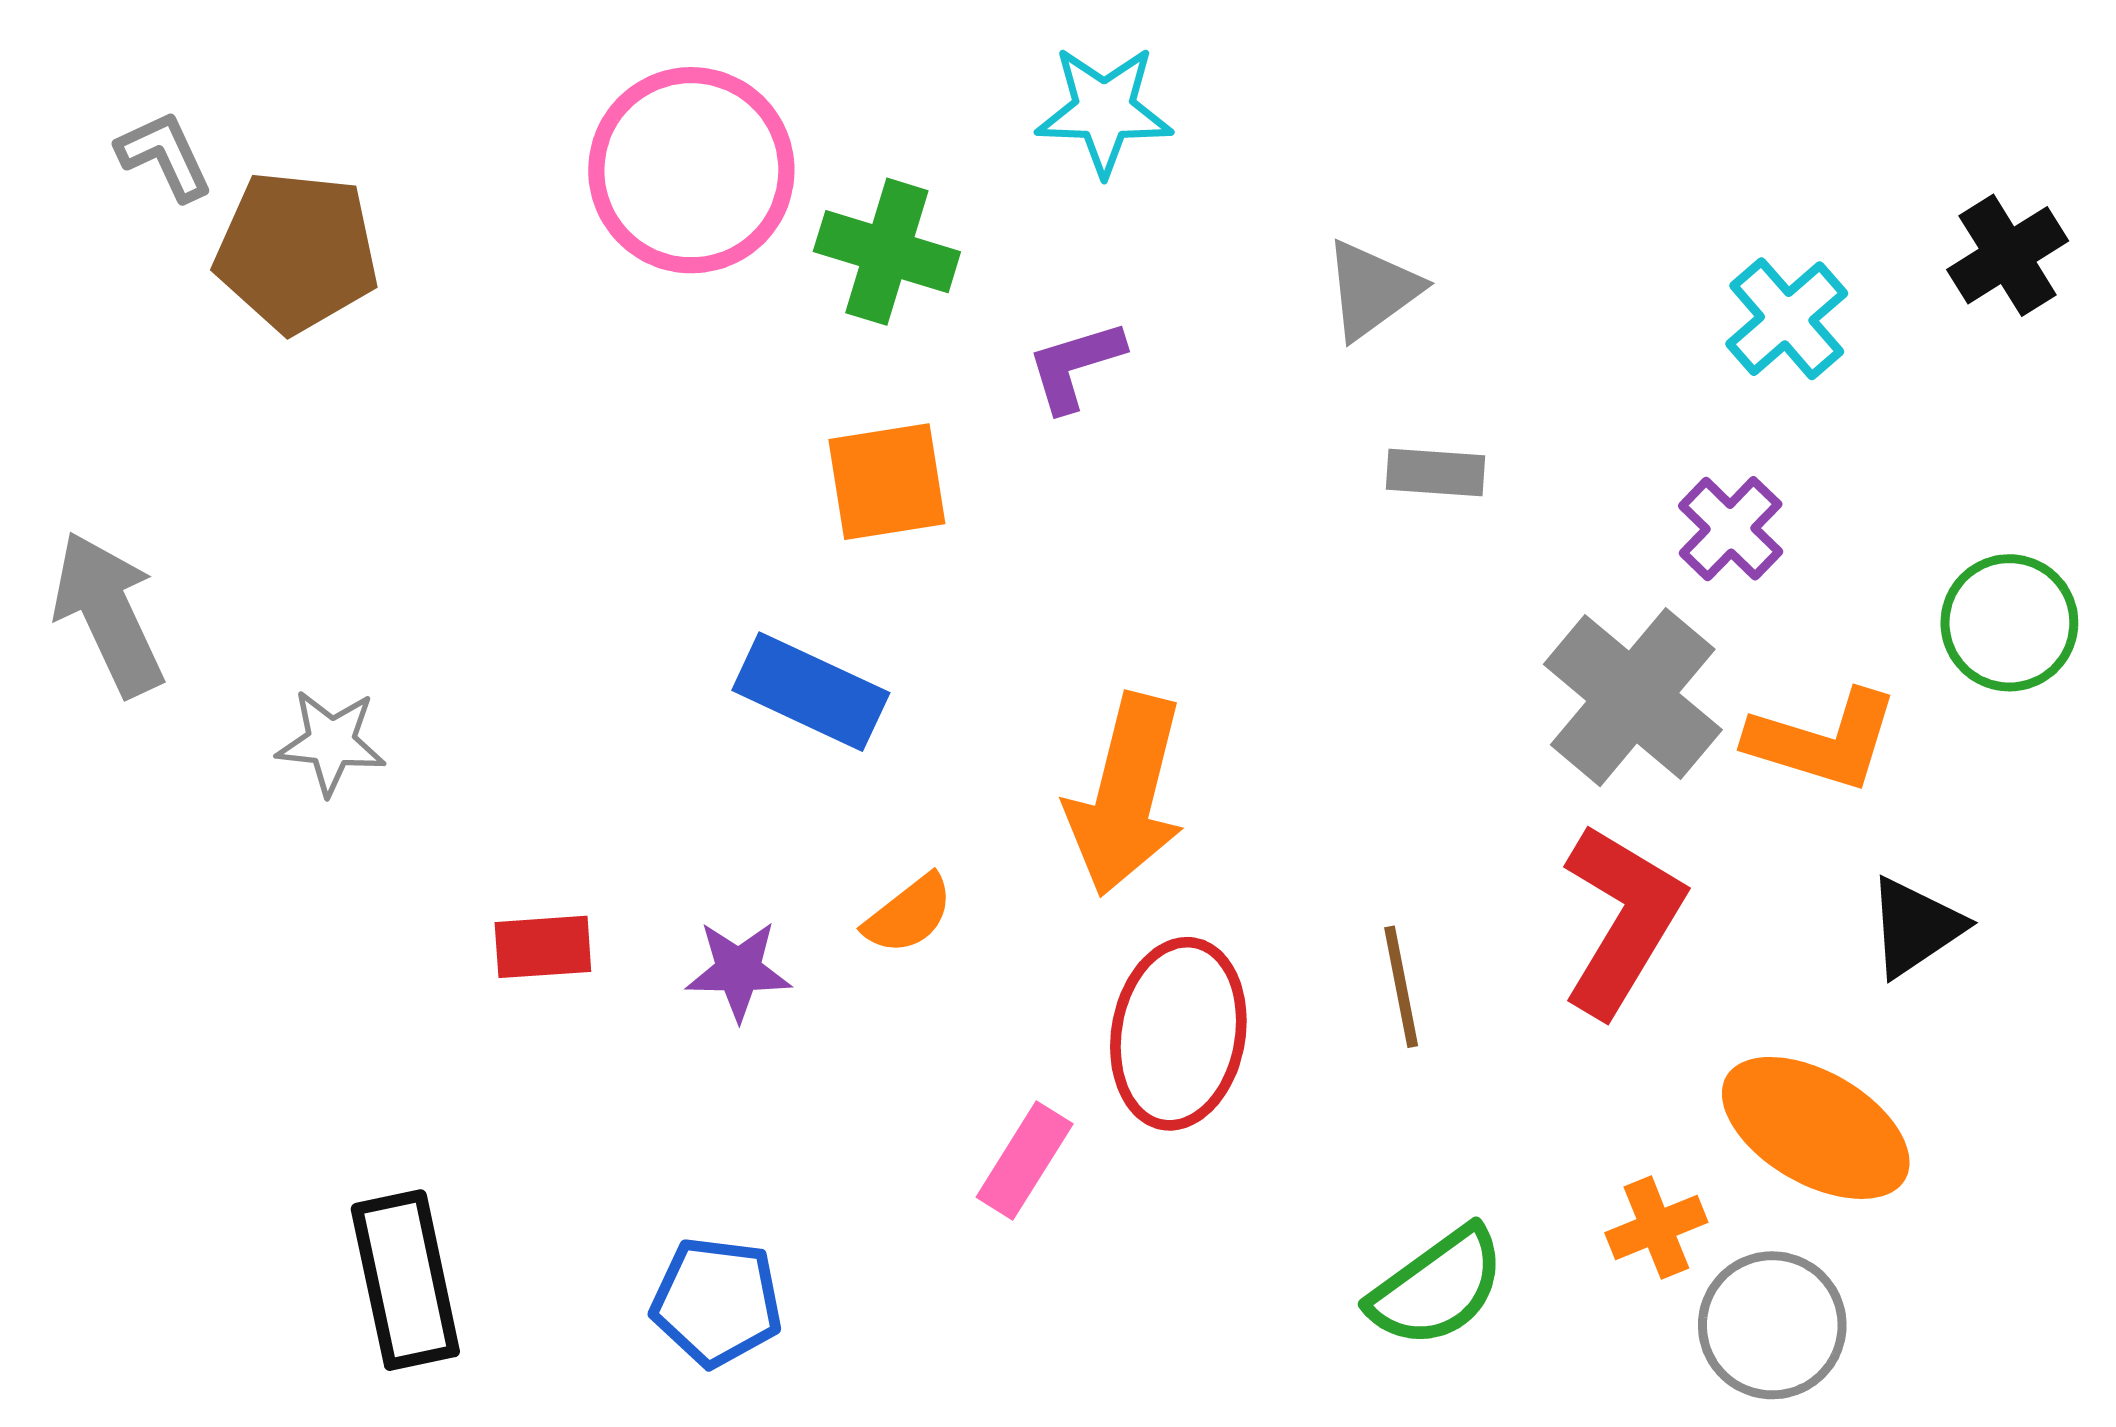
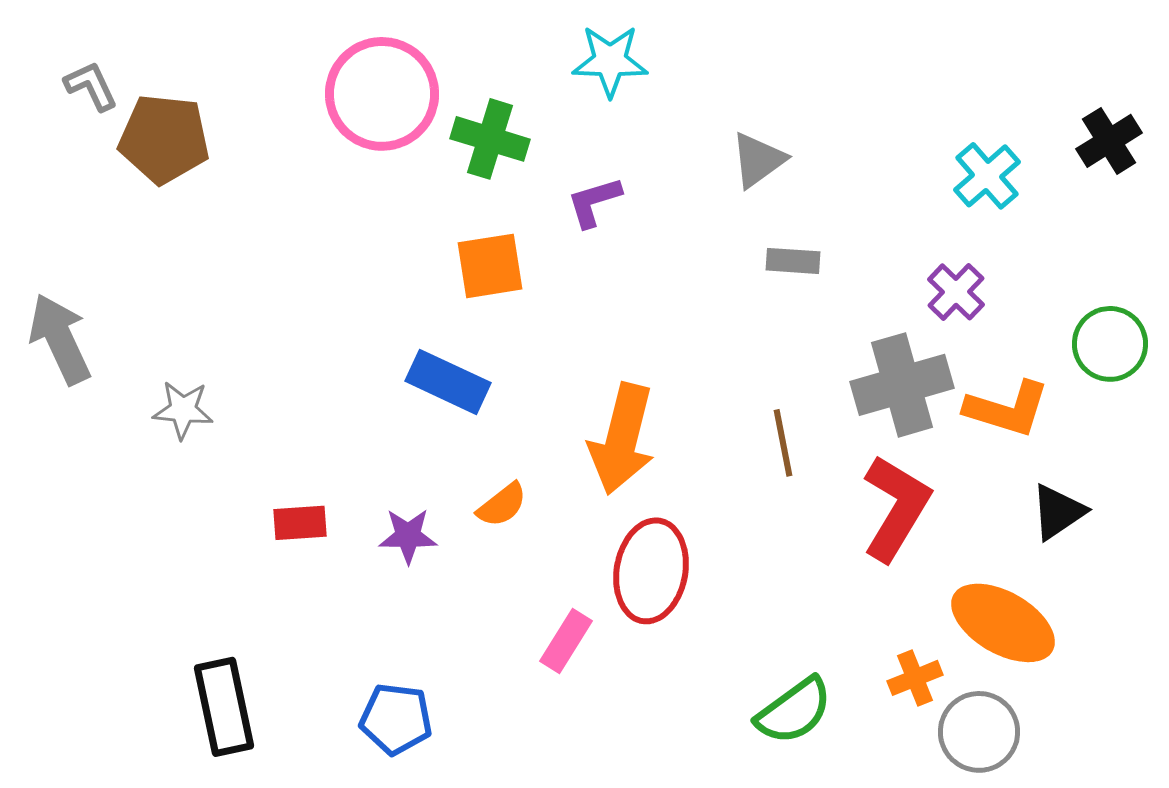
gray cross: (1633, 697) -> (902, 385), turned 34
brown line: (1401, 987) -> (783, 443), moved

